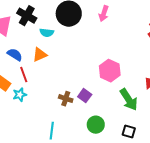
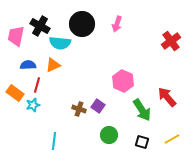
cyan semicircle: (47, 33) -> (60, 43), size x1.5
blue semicircle: (15, 55) -> (28, 65), turned -35
red line: (24, 75) -> (37, 85), turned 35
cyan line: (52, 131) -> (54, 141), moved

